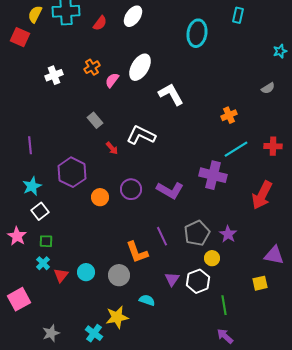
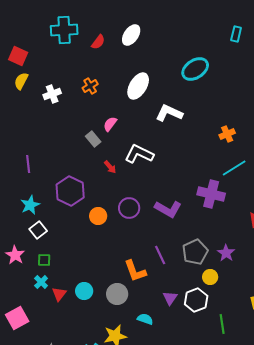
yellow semicircle: (35, 14) -> (21, 81), moved
cyan ellipse: (197, 33) -> (195, 69), moved, turned 48
pink semicircle: (112, 80) -> (110, 124), moved
white L-shape: (171, 94) -> (169, 113), turned -36

